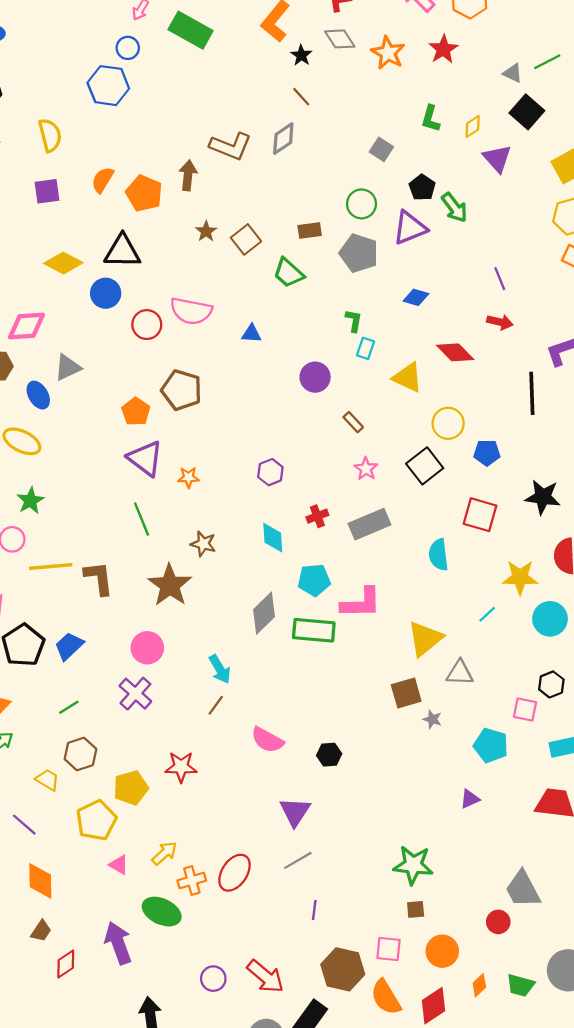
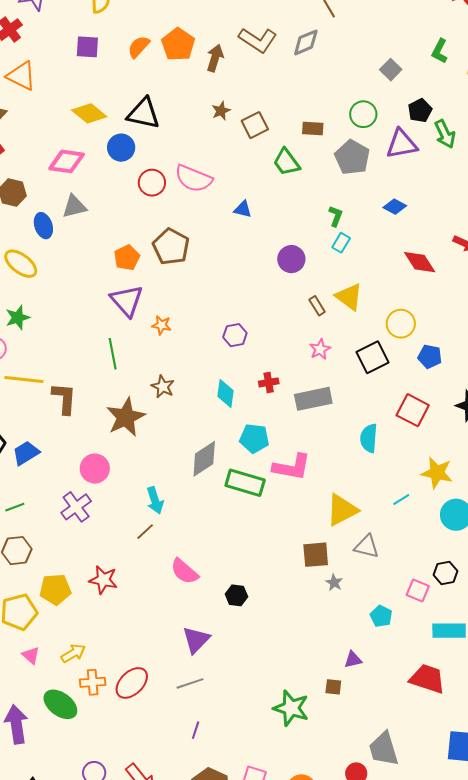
orange pentagon: (144, 193) -> (178, 44), moved
pink diamond: (27, 326) -> (67, 161), moved
yellow triangle: (408, 377) -> (349, 297), moved
cyan pentagon: (491, 745) -> (381, 616), size x0.7
brown square: (416, 909) -> (333, 687), moved

